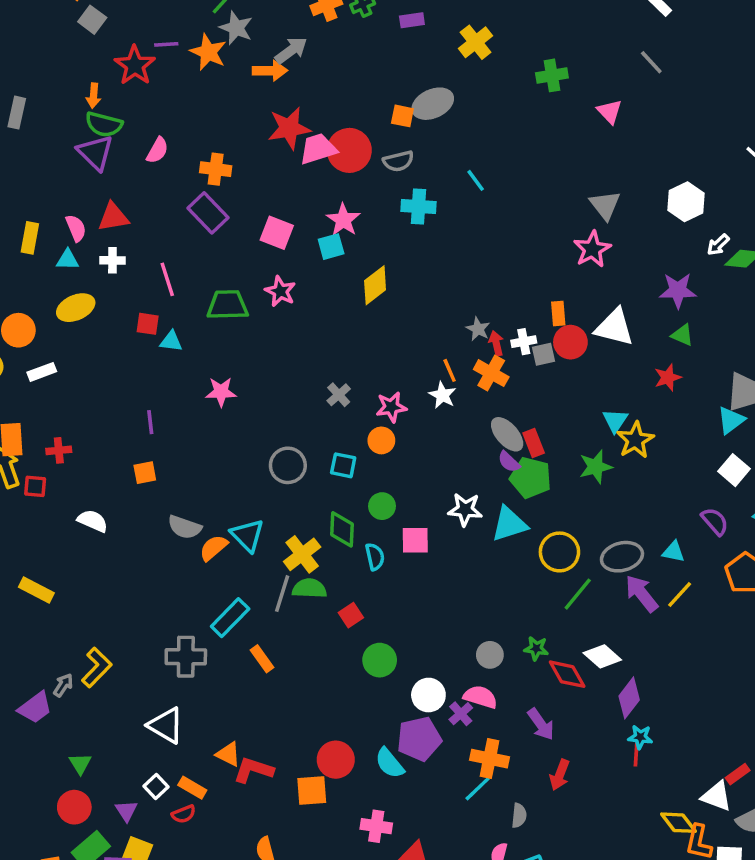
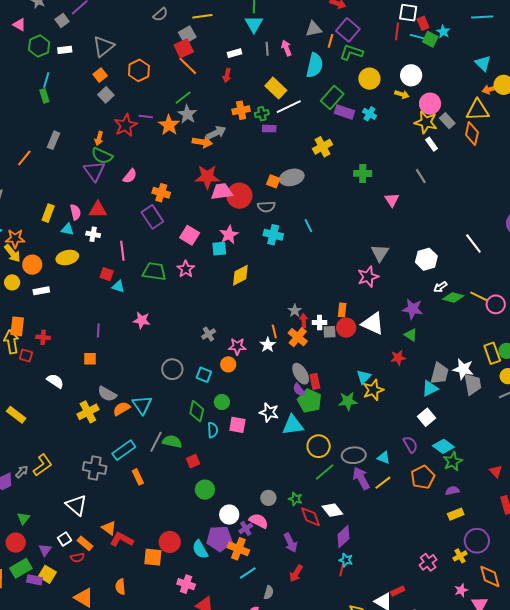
purple rectangle: (412, 20) -> (269, 129), moved
yellow cross: (302, 554) -> (88, 412), moved
orange cross: (489, 759) -> (238, 549), moved

